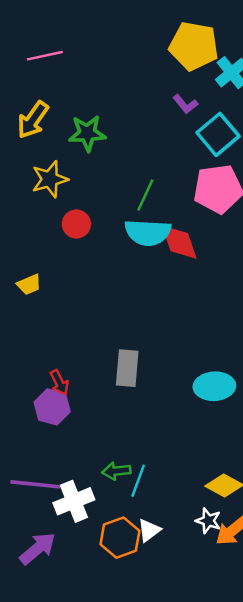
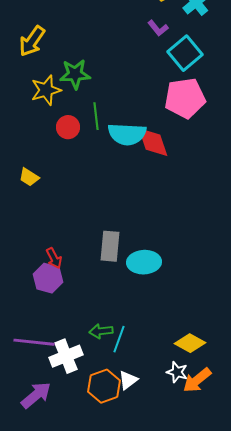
green star: (87, 133) -> (75, 74), moved
green line: (145, 195) -> (96, 116), moved, turned -32
yellow trapezoid: (29, 285) -> (29, 177), turned 55
cyan ellipse: (214, 386) -> (144, 262), moved

